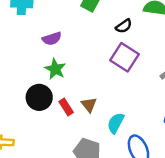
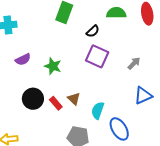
purple semicircle: (52, 39) -> (23, 59), moved
green star: (55, 69) -> (53, 66), moved

